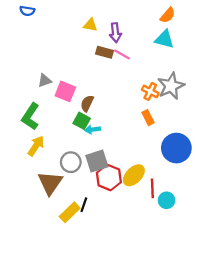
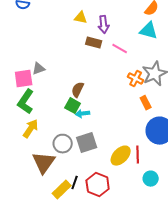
pink line: (122, 54) -> (120, 49), moved
pink square: (65, 91) -> (24, 79), moved, turned -30
orange rectangle: (148, 118) -> (146, 103), moved
red hexagon: (109, 177) -> (98, 185), moved
red line: (152, 188) -> (138, 155), moved

